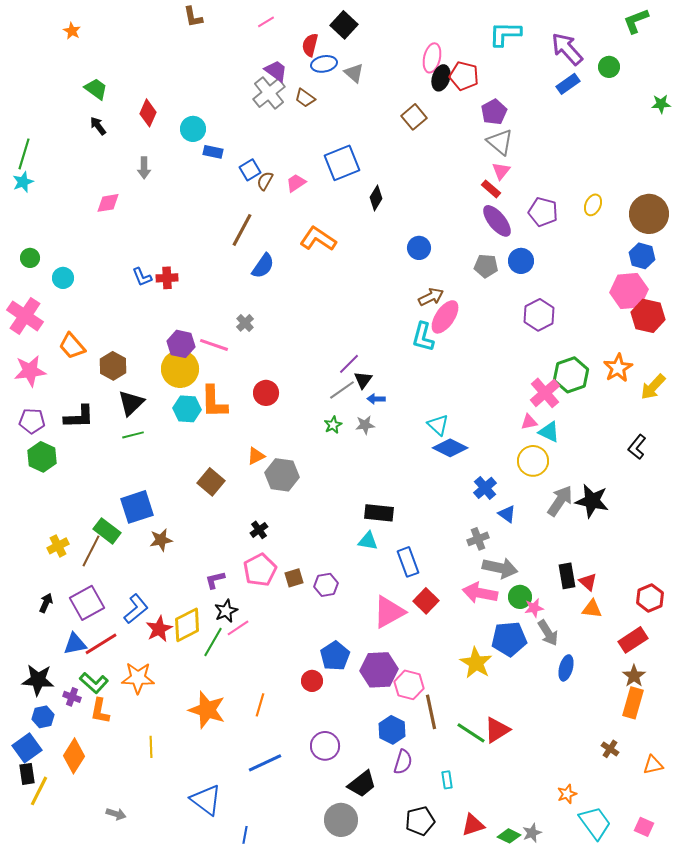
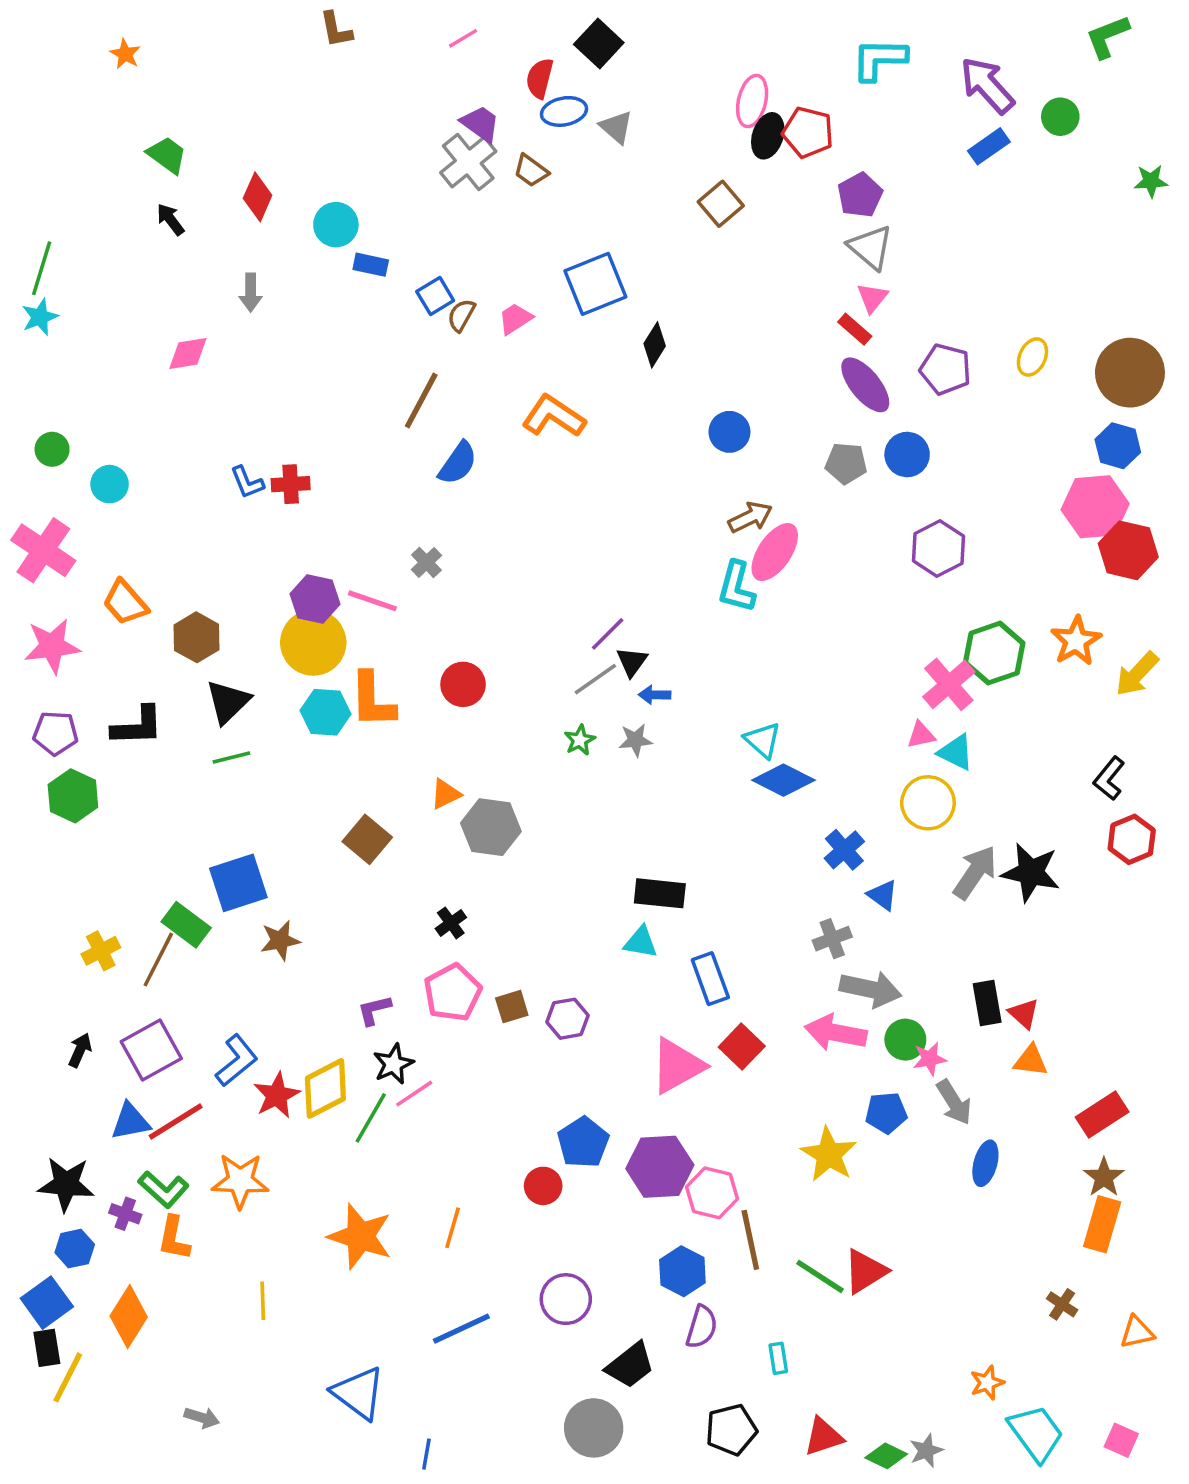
red hexagon: (650, 598) -> (1132, 839), moved
blue pentagon: (509, 639) -> (886, 1113), size x0.7

